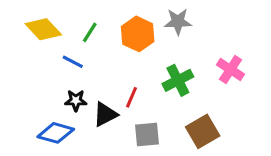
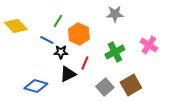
yellow diamond: (43, 29) -> (16, 26), moved
orange hexagon: (138, 34) -> (79, 34), moved
black star: (76, 100) -> (61, 52), moved
gray square: (147, 134) -> (105, 87), moved, turned -36

